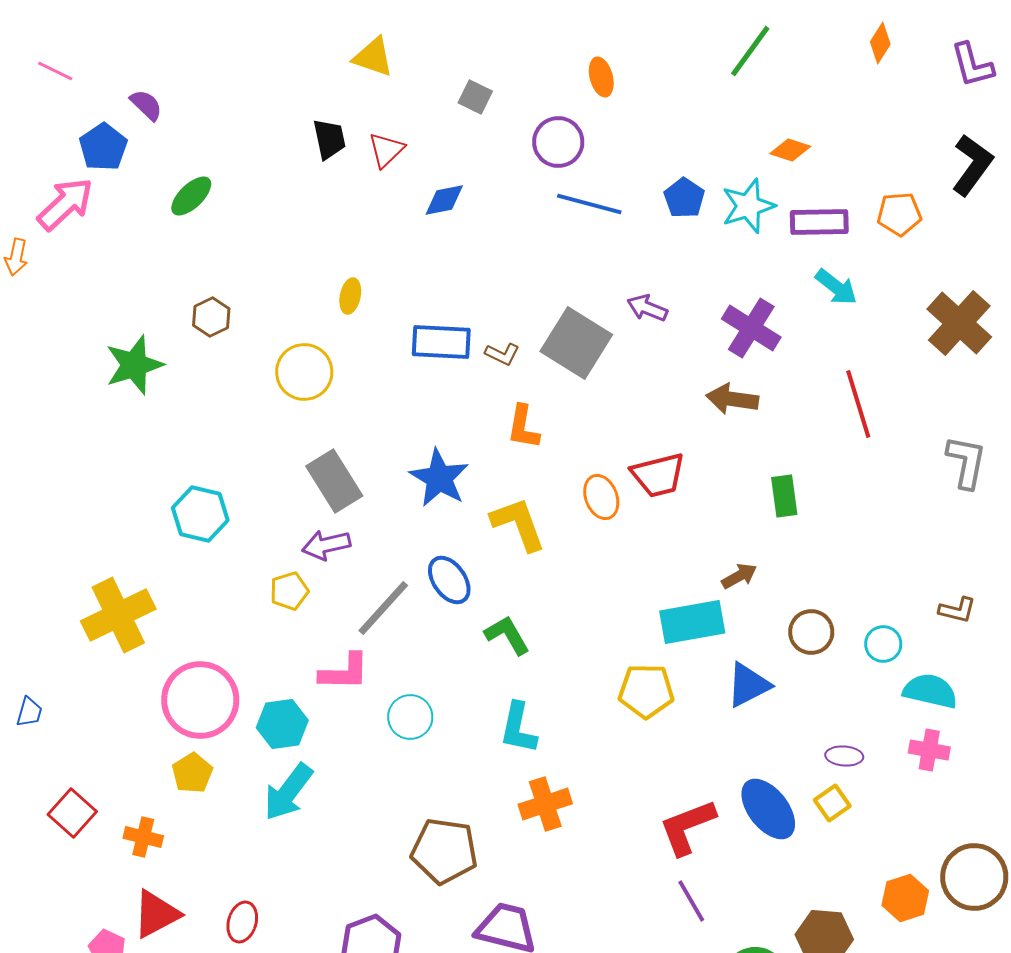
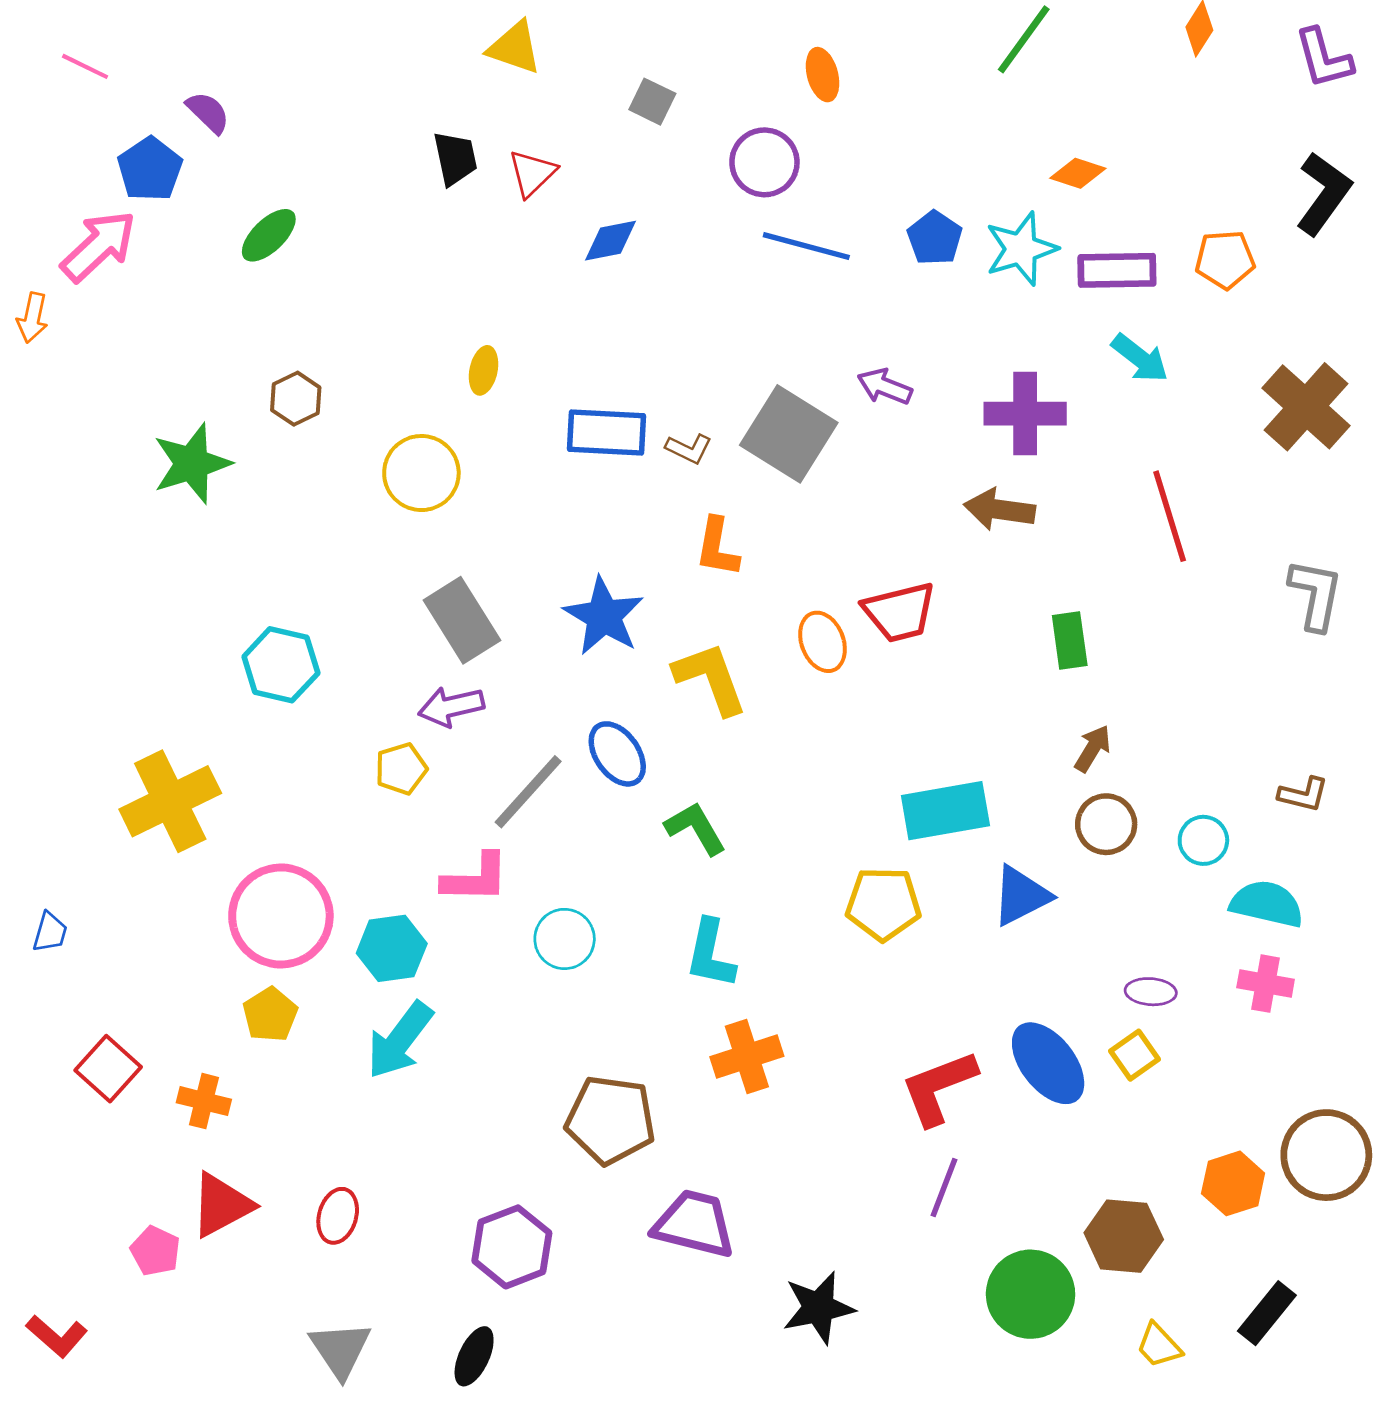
purple cross: (751, 328) -> (1025, 414), turned -32
brown arrow: (739, 576) -> (1093, 749), moved, turned -30
purple line: (691, 901) -> (944, 1187), turned 51

